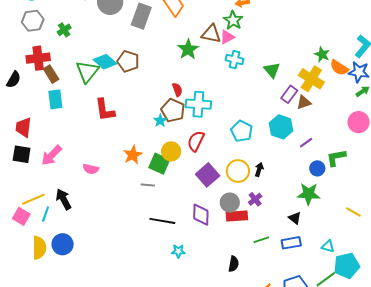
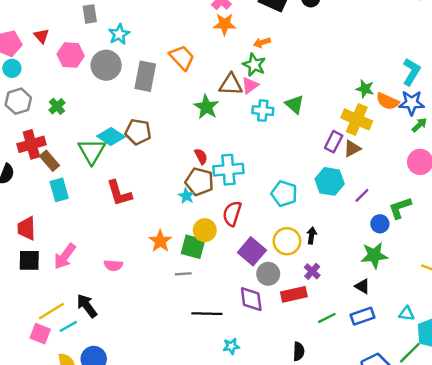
green triangle: (272, 70) -> (295, 104), moved
gray circle: (230, 203) -> (268, 274), moved
cyan line: (46, 214) -> (68, 326), turned 49

